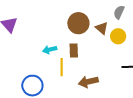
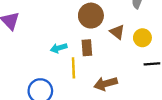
brown triangle: (102, 28) -> (117, 32), moved
yellow circle: (118, 36) -> (142, 38), moved

